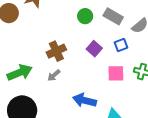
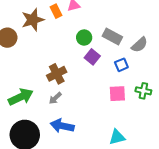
purple square: (94, 49) -> (92, 57), moved
blue arrow: (85, 100) -> (62, 126), moved

